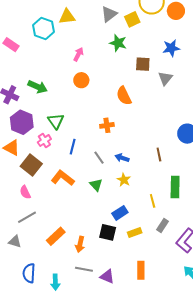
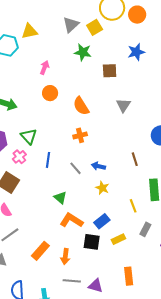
gray triangle: (165, 78) -> (123, 105), moved
orange semicircle: (124, 96) -> (81, 106), moved
orange L-shape: (63, 178) -> (72, 220), moved
green triangle: (96, 185) -> (60, 198), moved

